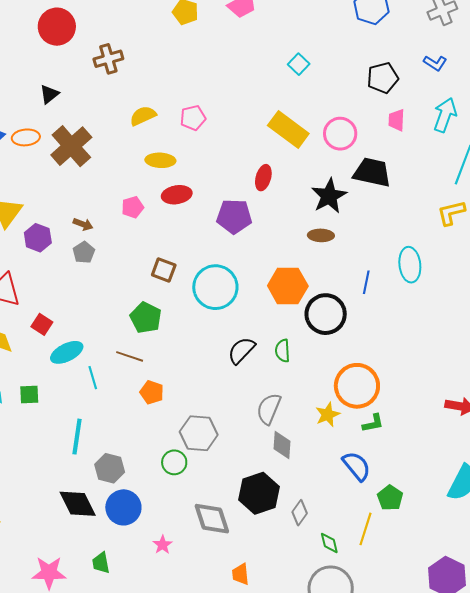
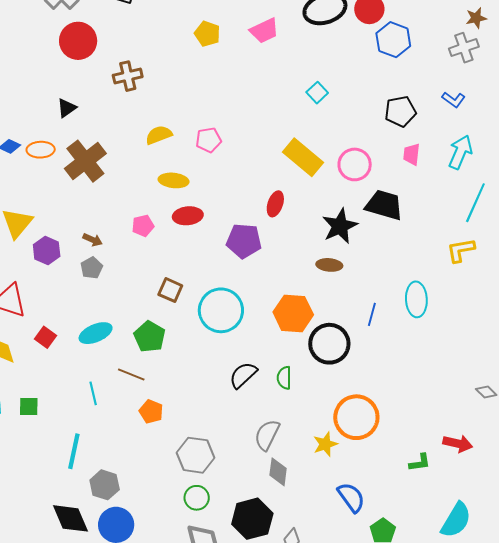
cyan ellipse: (67, 352) -> (96, 333), moved
green L-shape: (373, 423) -> (420, 462), moved
green circle: (174, 462) -> (197, 498), moved

